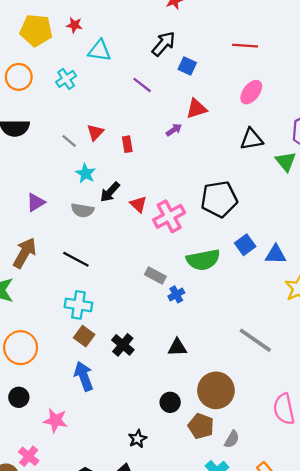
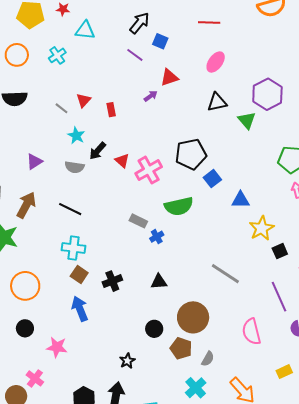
purple line: (142, 85) -> (135, 55), moved
blue square: (245, 245) -> (212, 179), moved
black cross: (123, 345) -> (112, 281), turned 30

